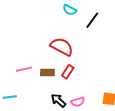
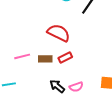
red rectangle: (68, 72) -> (65, 58), turned 32

